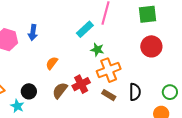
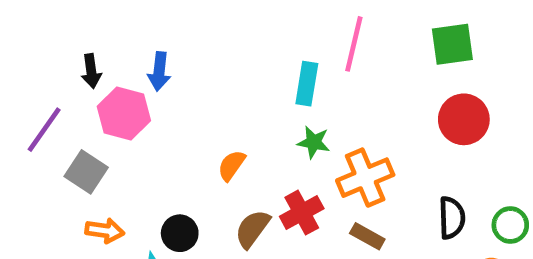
cyan rectangle: (85, 29) -> (307, 84), turned -36
blue arrow: (33, 33) -> (159, 71), moved
green star: (97, 50) -> (314, 142), moved
black semicircle: (135, 92) -> (452, 218), moved

